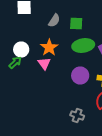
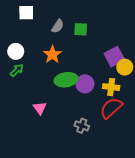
green ellipse: (83, 46) -> (66, 80), moved
white circle: (21, 50) -> (16, 51), moved
pink triangle: (44, 64) -> (40, 108), moved

